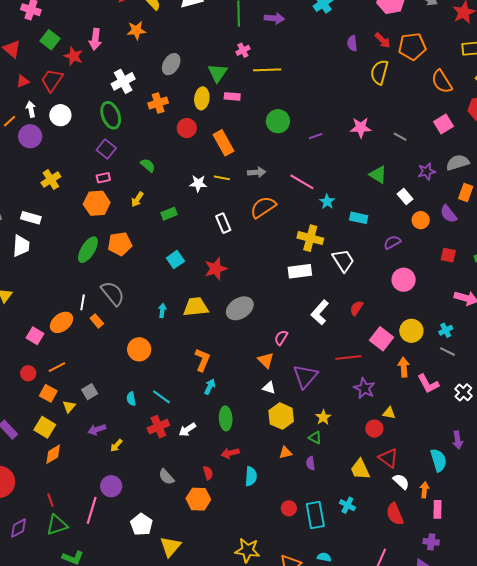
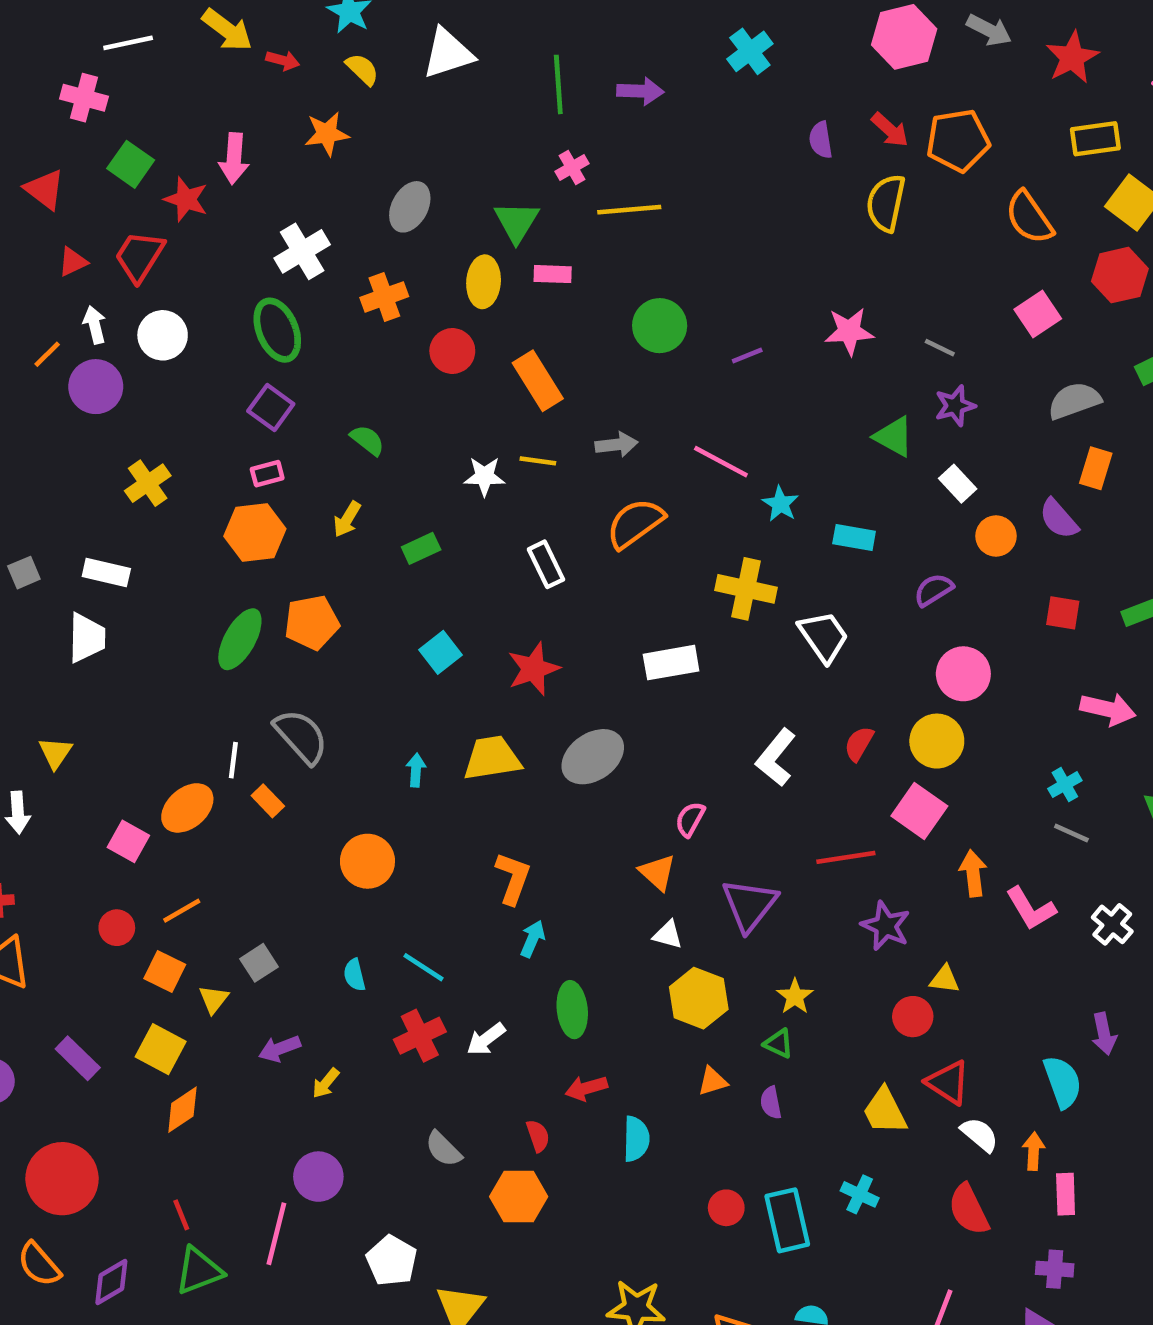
purple star: (427, 171) -> (955, 406), moved
white rectangle: (300, 271) -> (671, 663), moved
yellow circle: (411, 331) -> (937, 741), moved

